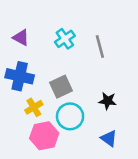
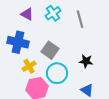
purple triangle: (21, 38) -> (27, 14), moved
gray square: (61, 87) -> (50, 50), turned -30

